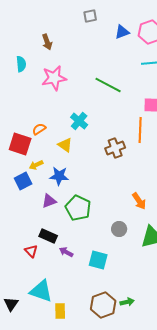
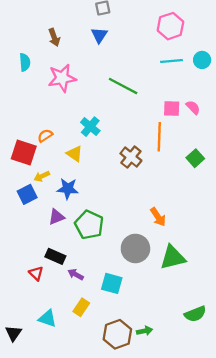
blue triangle: (122, 32) -> (99, 35), moved, turned -35
brown cross: (115, 148) -> (131, 157), turned -30
gray circle: (119, 229) -> (135, 248), size x1.6
cyan triangle: (41, 291) -> (47, 318), size x0.7
yellow rectangle: (60, 311) -> (81, 307), moved, turned 35

